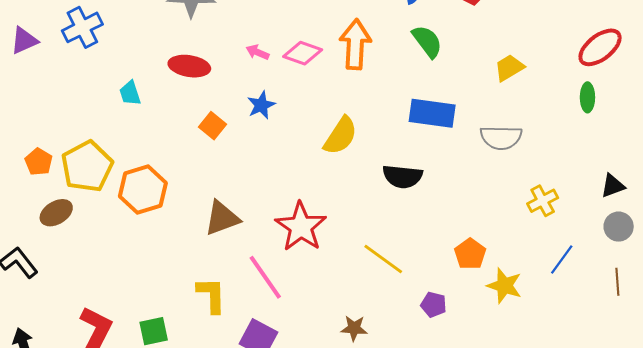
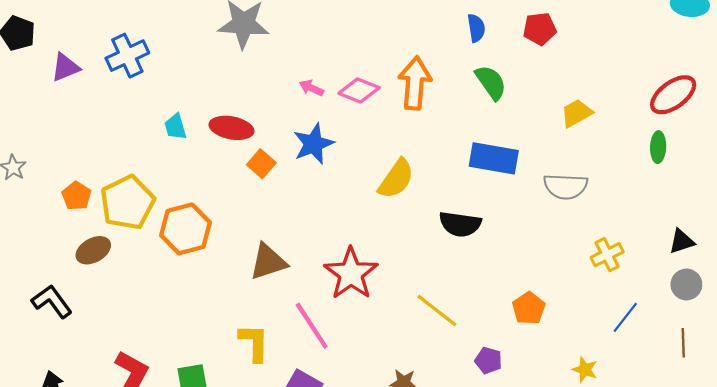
red ellipse: (189, 66) -> (231, 128), moved
blue star: (261, 105) -> (313, 144), size x1.4
yellow star: (504, 286) -> (585, 370), moved, size x0.7

